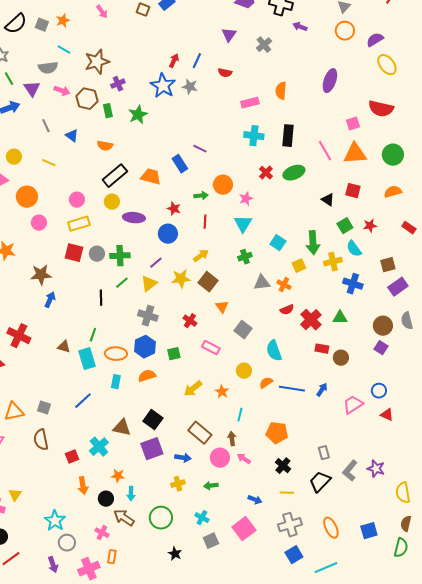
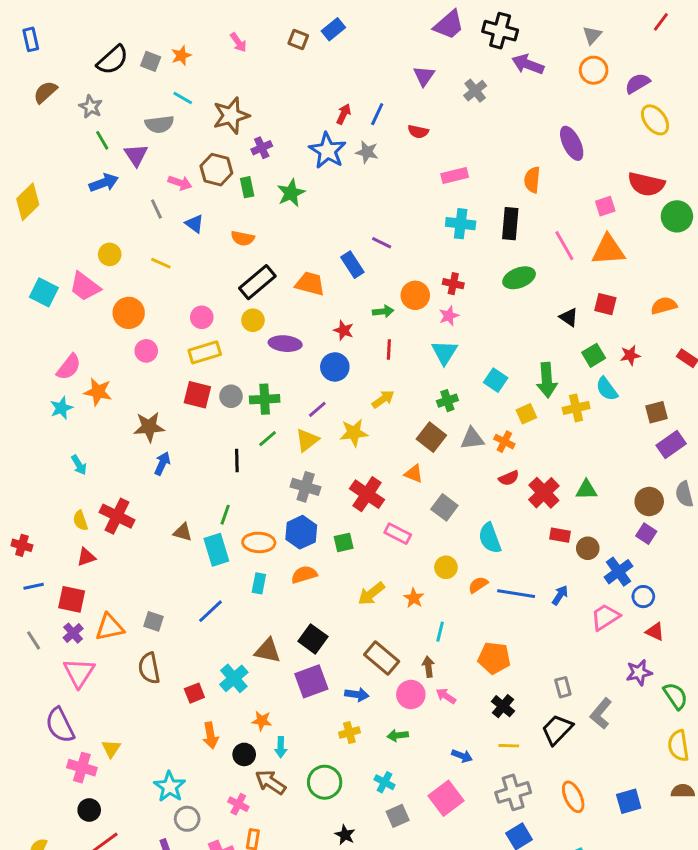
purple arrow: (300, 27) -> (528, 64), size x1.5
purple ellipse: (330, 81) -> (572, 143), turned -45
pink arrow: (62, 91) -> (180, 183), moved
orange semicircle: (281, 91) -> (532, 180), moved
green circle: (393, 155) -> (677, 216), moved
red cross: (266, 173) -> (453, 284), moved, turned -32
brown square: (208, 282) -> (431, 437), moved
blue cross: (353, 284) -> (618, 572), moved, turned 36
orange triangle: (222, 307) -> (414, 474), turned -32
red cross: (190, 321) -> (367, 494), size x1.6
purple star: (376, 469) -> (639, 673), moved, turned -30
brown semicircle: (406, 524) -> (683, 791), turned 77
green semicircle: (401, 548) -> (675, 696), moved, turned -48

